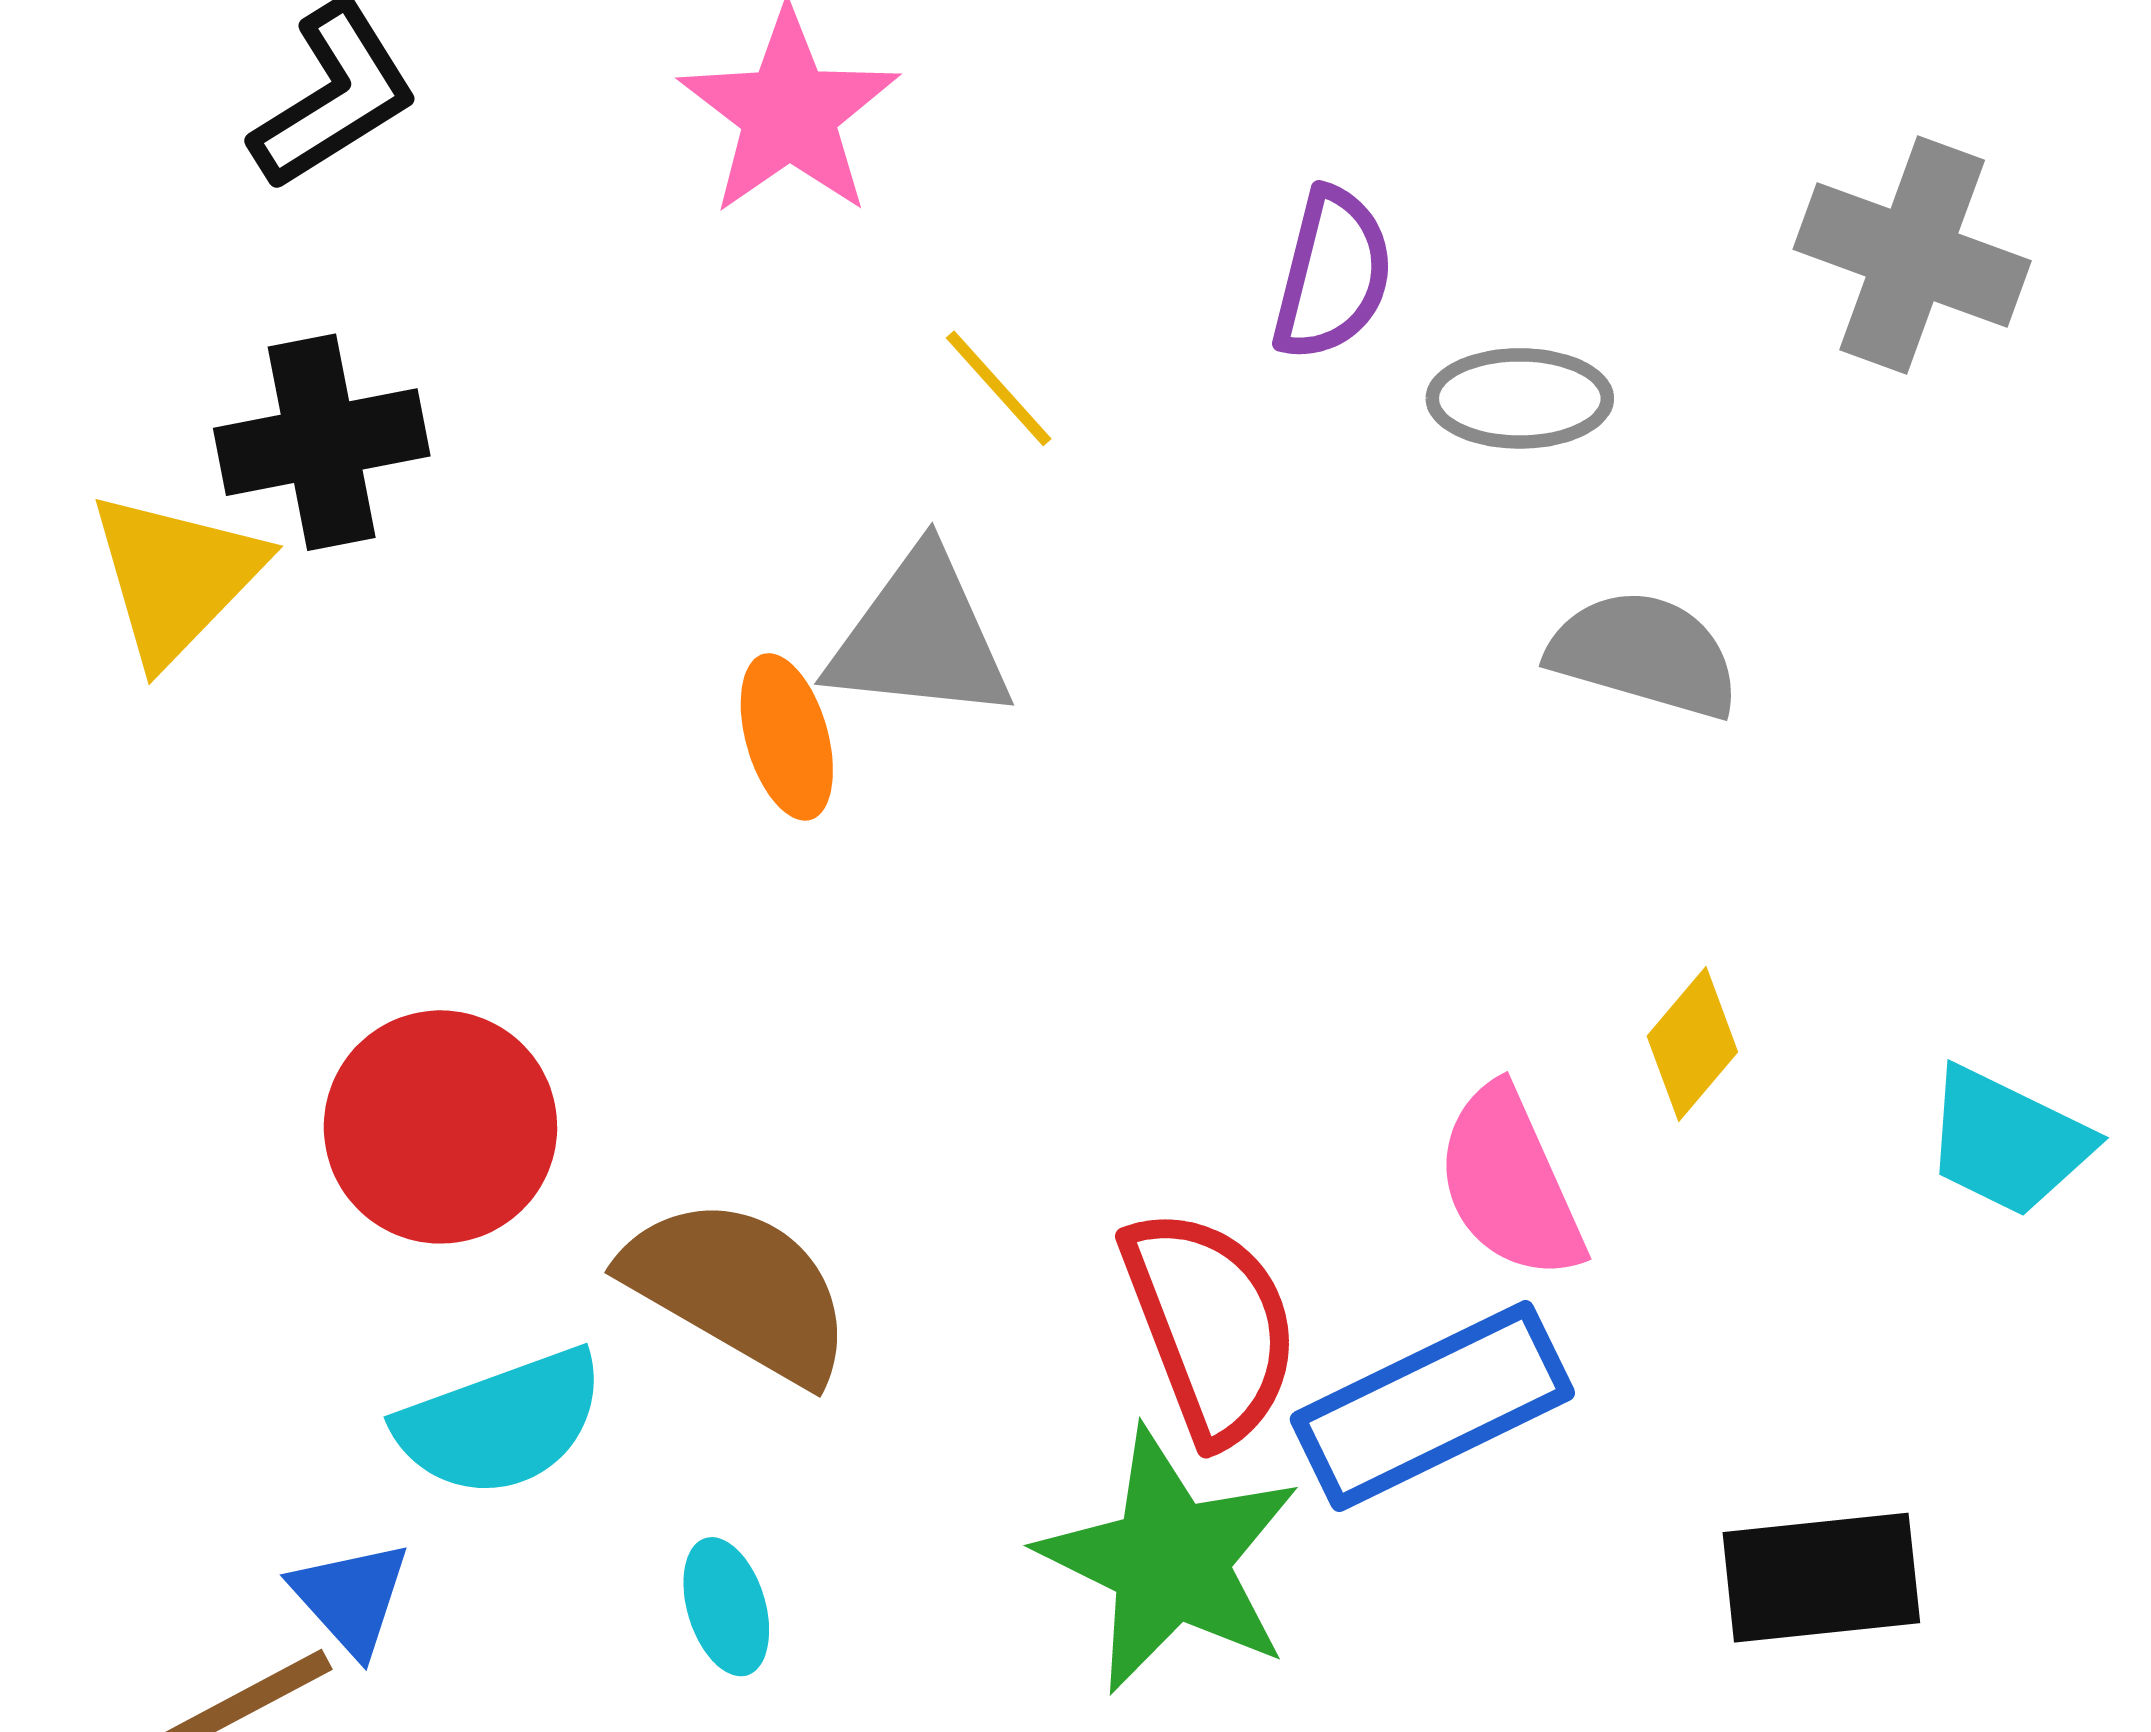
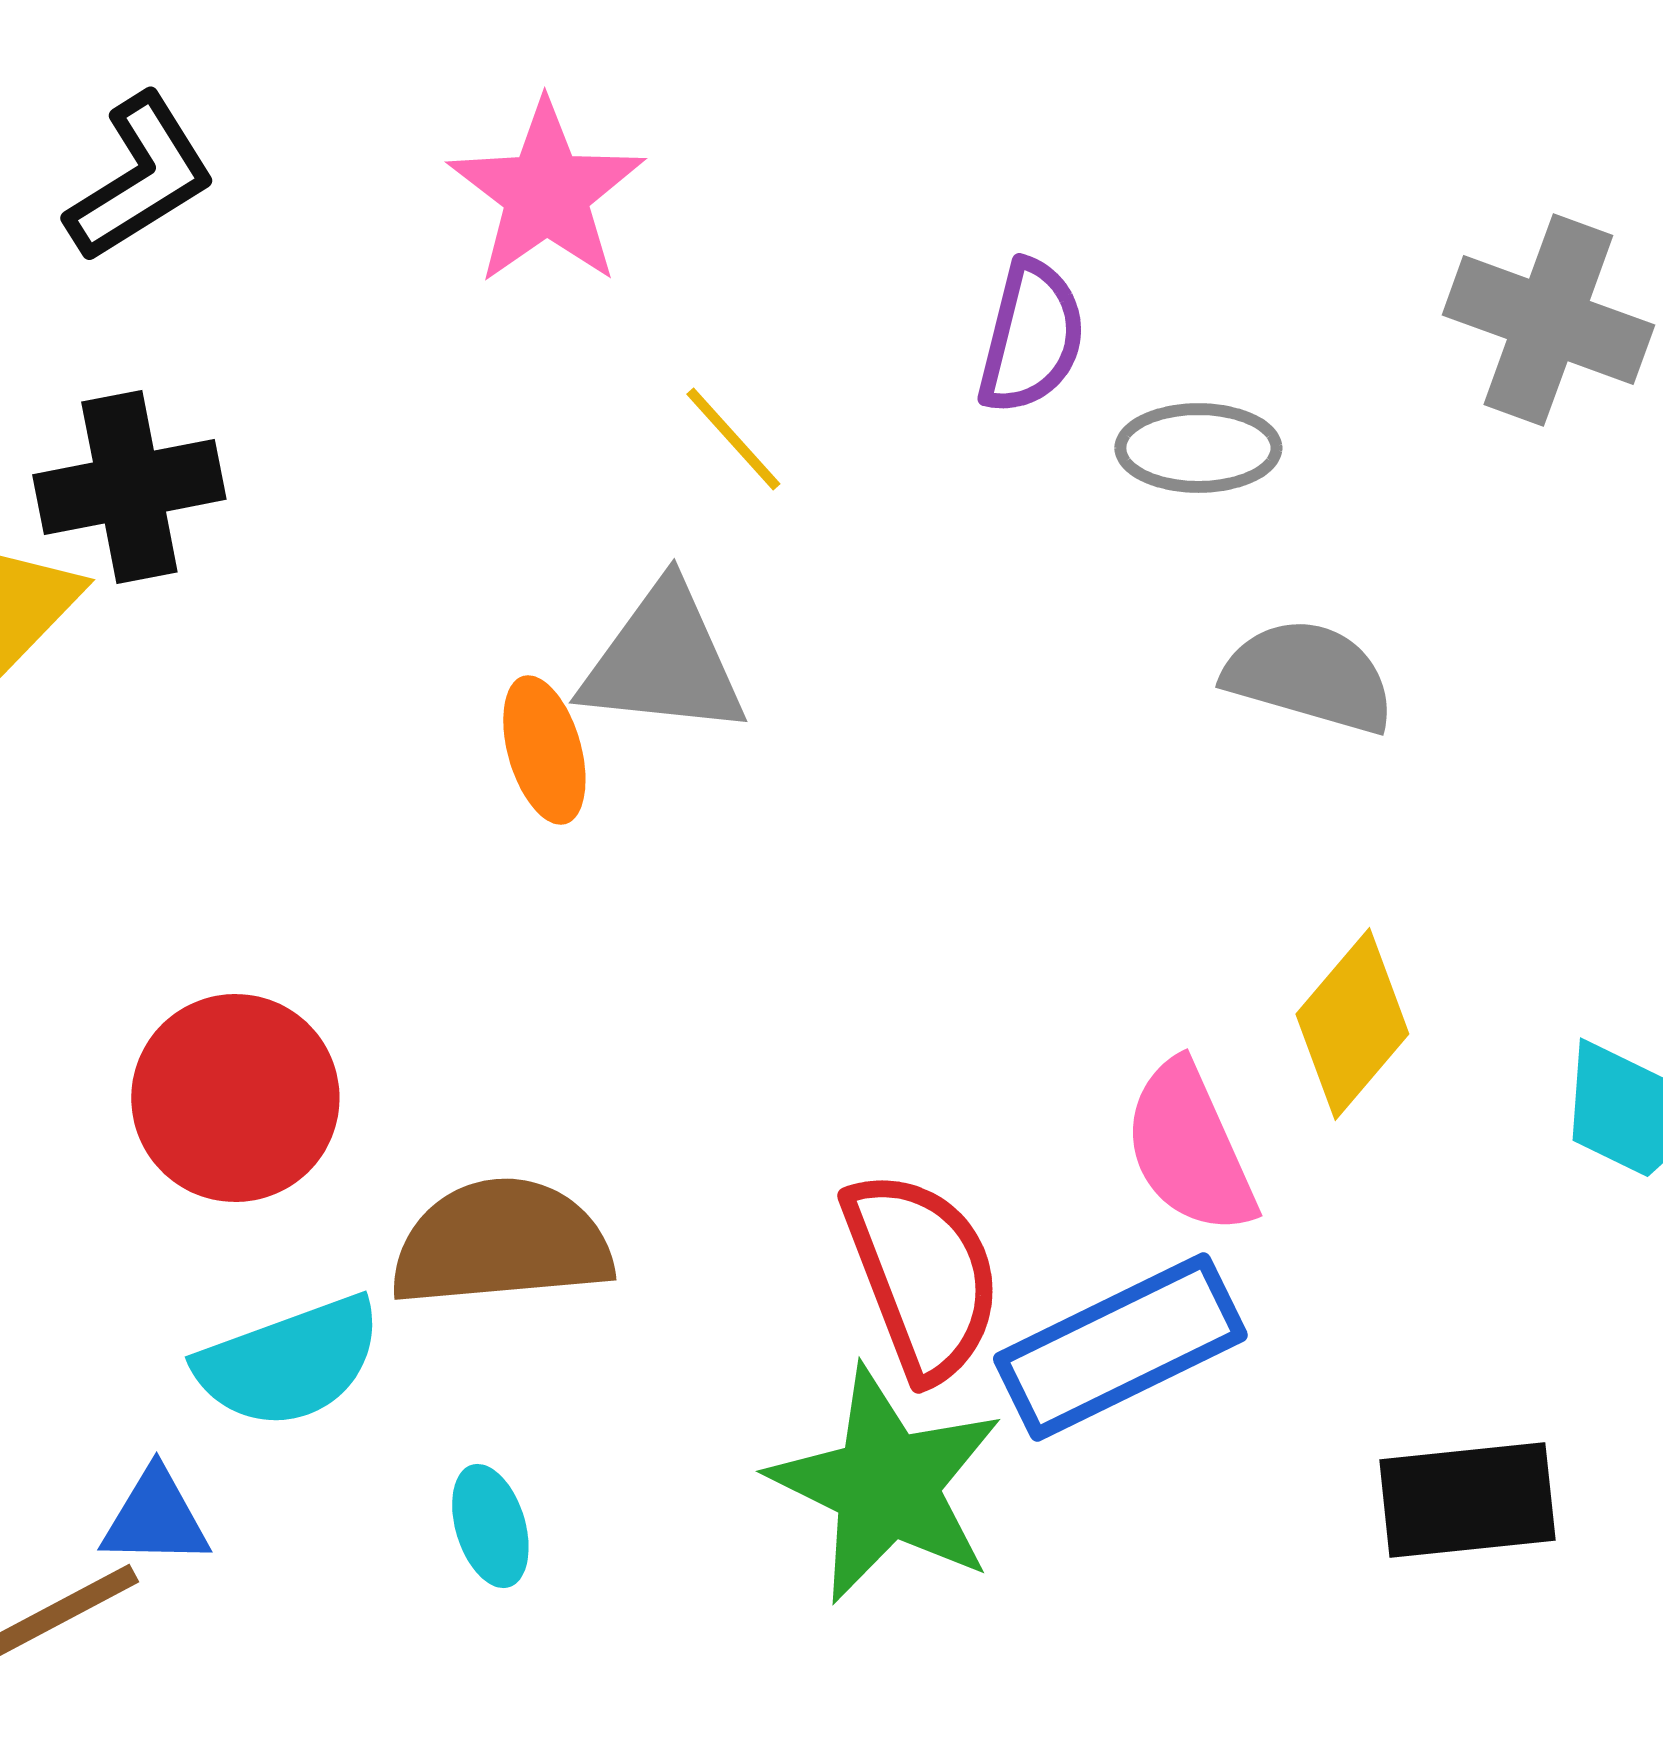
yellow diamond: (1692, 1044) -> (1352, 1024), size x1.4
brown semicircle: (739, 1290) -> (501, 1243), turned -35
blue triangle: (351, 1598) -> (155, 1518), turned -47

